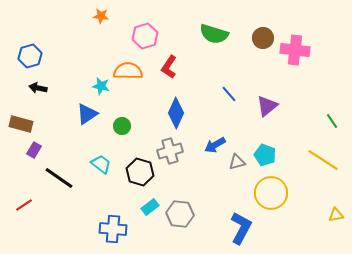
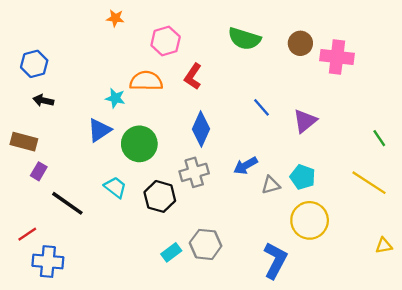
green circle: (122, 126) -> (139, 144), size x1.8
cyan rectangle: (150, 207) -> (171, 252), moved
blue cross: (113, 229) -> (48, 262), moved

